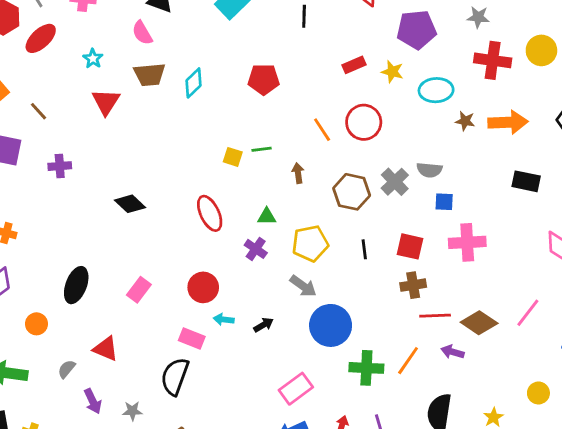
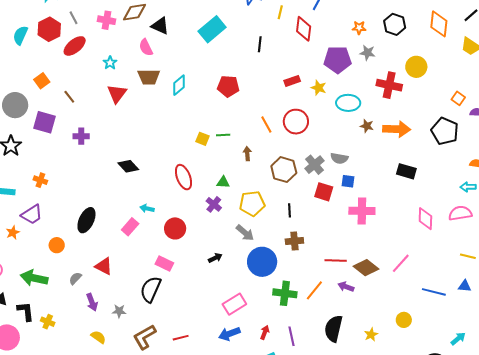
gray star: (478, 17) -> (368, 53), moved
yellow circle: (541, 50) -> (416, 67), moved
red square: (410, 246) -> (324, 192), moved
brown cross: (413, 285) -> (294, 241), moved
cyan arrow: (224, 319) -> (147, 208), moved

